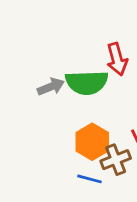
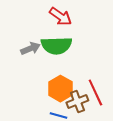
red arrow: (117, 59) -> (60, 16), moved, turned -40

